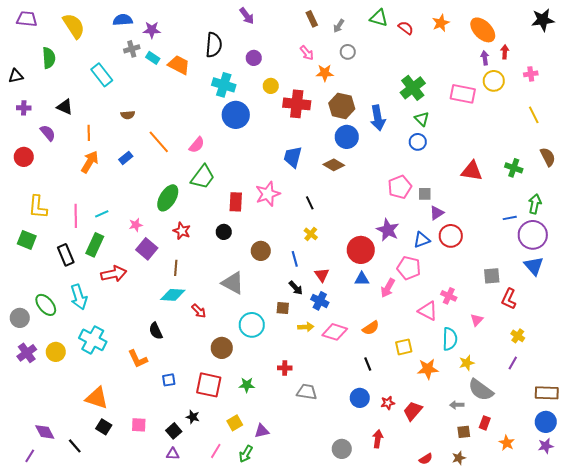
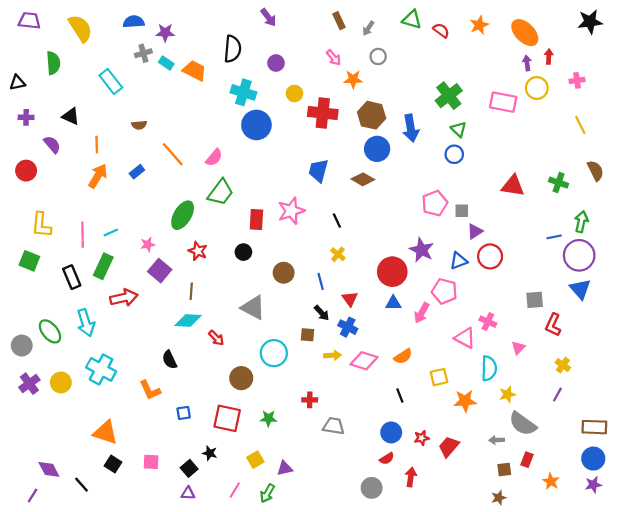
red semicircle: (426, 459) -> (387, 459), moved

